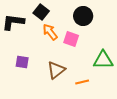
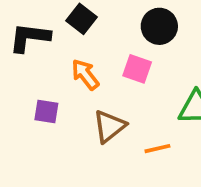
orange arrow: (50, 32) -> (85, 74), moved

